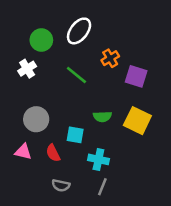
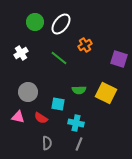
green circle: (41, 40) -> (35, 22), moved
purple square: (136, 76) -> (119, 59), moved
red semicircle: (53, 153) -> (41, 118), turned -32
gray semicircle: (61, 185) -> (47, 143), turned -104

